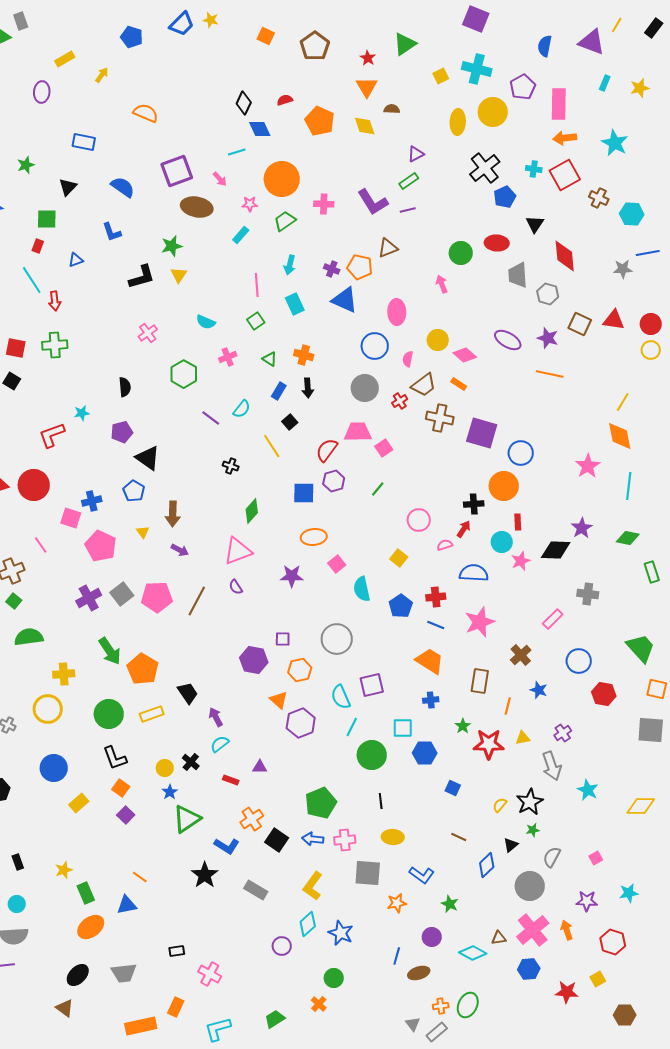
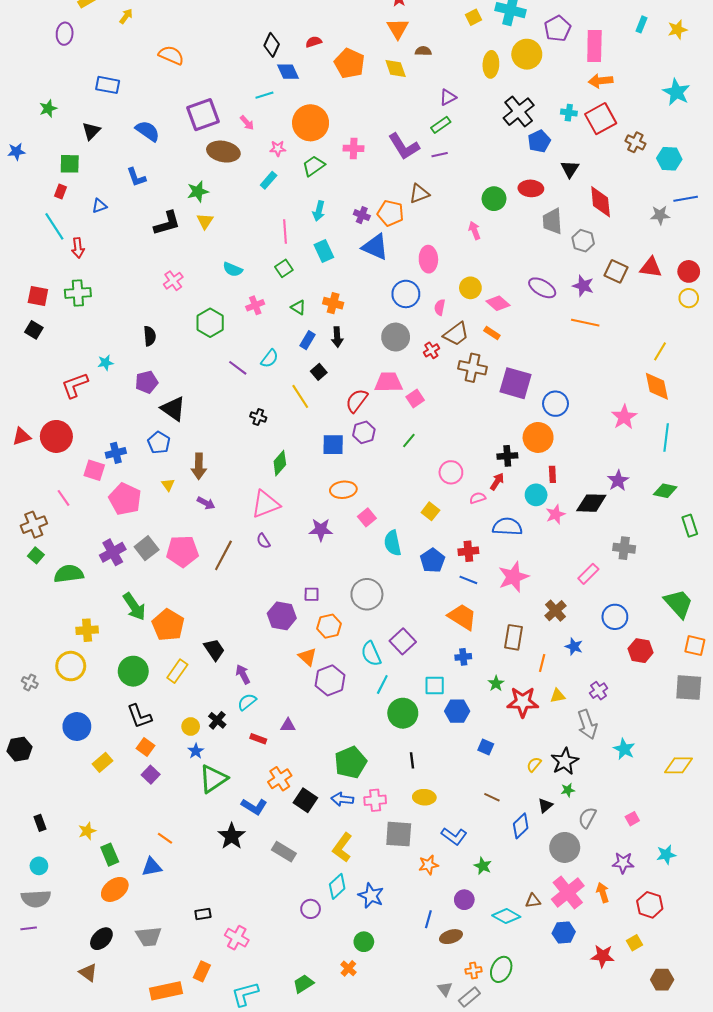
cyan star: (615, 143) -> (676, 92), moved
green semicircle: (29, 637) -> (69, 574), moved
purple square: (372, 685) -> (403, 641), turned -30
yellow rectangle: (152, 714) -> (177, 671), turned -35

